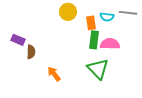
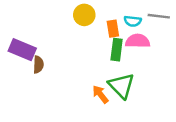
purple rectangle: (18, 40) -> (22, 50), size x1.5
pink semicircle: (110, 44) -> (138, 41), moved
orange arrow: (54, 74) -> (100, 94), moved

